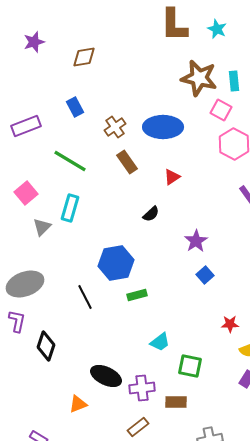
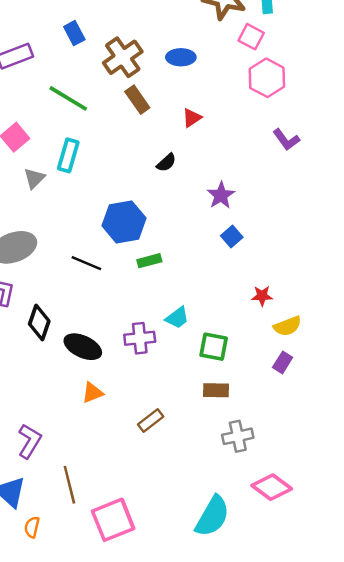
brown cross: (115, 127) -> (123, 57), size x1.5
blue ellipse: (163, 127) -> (181, 57), size x0.6
black line: (85, 297) -> (86, 263), turned -40
black ellipse: (106, 376) -> (83, 347), moved
purple cross: (142, 388) -> (140, 338), moved
brown rectangle: (176, 402) -> (216, 390), moved
orange triangle: (78, 404) -> (92, 393), moved

